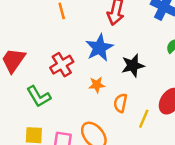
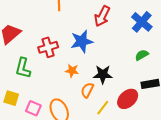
black star: (133, 66) -> (103, 74), moved
green L-shape: (39, 97) -> (23, 68), turned 30

